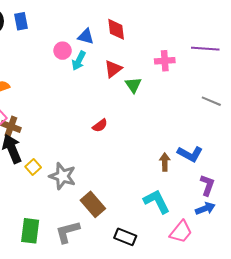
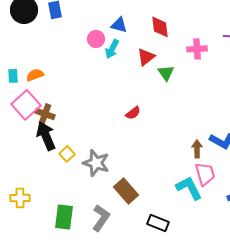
red diamond: (116, 29) -> (160, 27), moved
gray L-shape: (68, 232) -> (101, 218), turned 140
pink trapezoid: (181, 232) -> (205, 174), moved, turned -55

